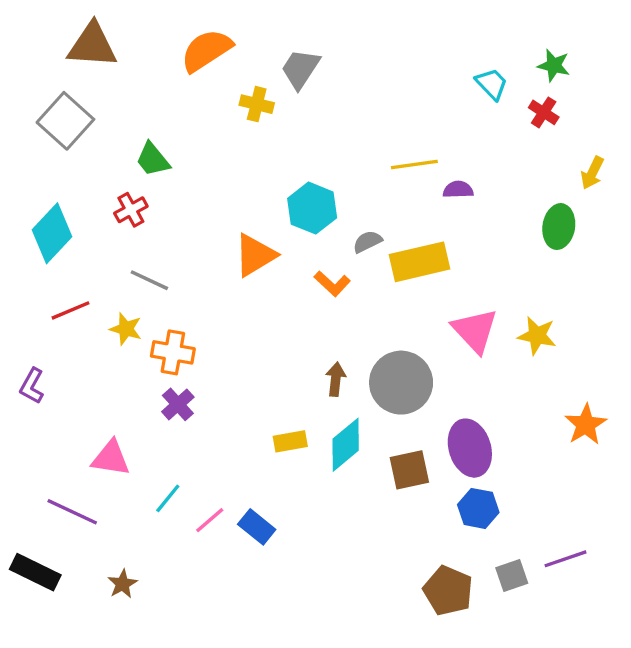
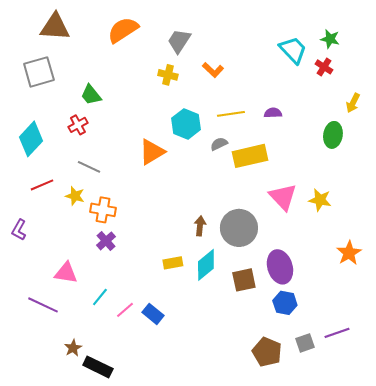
cyan trapezoid: (492, 84) -> (293, 50), size x1.4
yellow cross: (257, 104) -> (168, 75), moved
gray square: (65, 121) -> (39, 72), turned 32
yellow line: (414, 164) -> (231, 114), moved
orange L-shape: (332, 284) -> (213, 70), moved
black rectangle: (35, 572) -> (98, 367), moved

